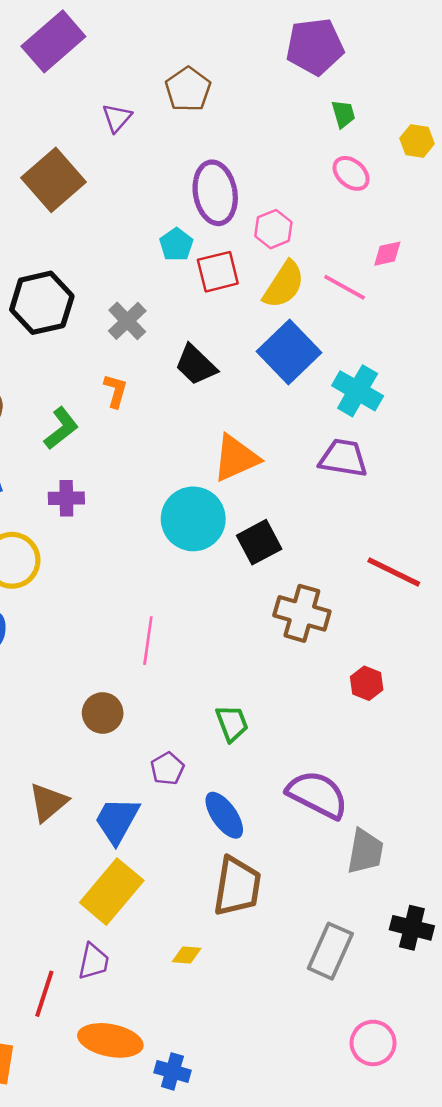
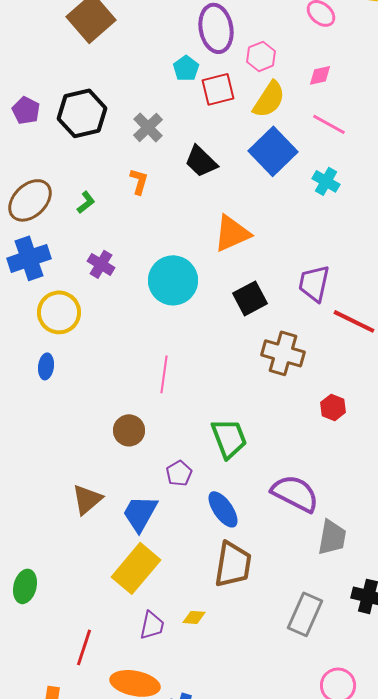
pink diamond: (387, 254) -> (320, 75), moved
pink line: (345, 287) -> (329, 124), moved
cyan cross: (358, 391) -> (326, 181), size x0.7
green L-shape: (61, 428) -> (86, 202), moved, size x0.7
purple trapezoid: (343, 458) -> (314, 283), moved, turned -87
purple cross: (66, 498) -> (101, 264), turned 32
cyan circle: (193, 519) -> (173, 280), moved
green trapezoid: (232, 723) -> (229, 438), size x1.4
purple trapezoid: (94, 961) -> (152, 625), moved

